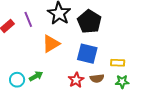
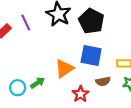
orange triangle: (51, 44) -> (64, 69), moved
red star: (76, 80) -> (80, 94), moved

